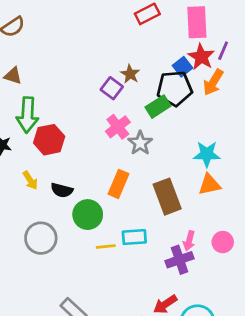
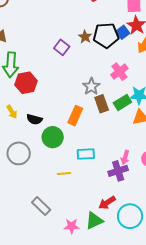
purple square: (112, 88) -> (62, 47), moved
black pentagon: (175, 88) -> (106, 35), moved
green rectangle: (158, 107) -> (122, 102), moved
pink cross: (118, 127) -> (119, 72), moved
brown rectangle: (167, 197) -> (102, 104), moved, size x0.7
yellow line: (106, 247) -> (64, 173), moved

